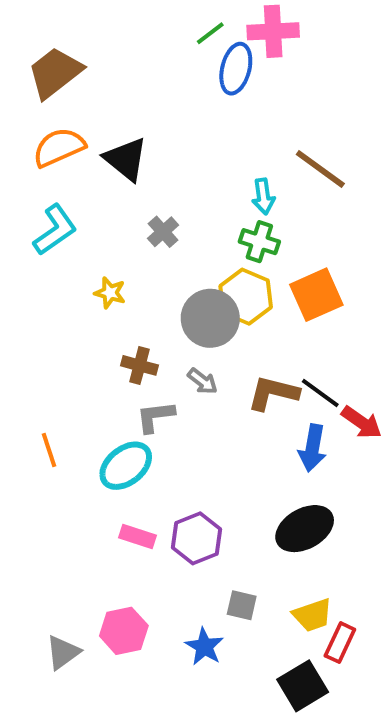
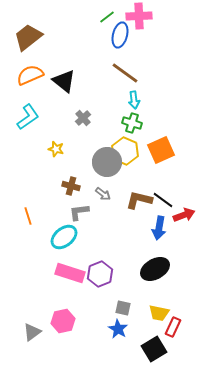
brown line: (320, 169) -> (125, 73), moved
red arrow: (362, 422) -> (184, 215), turned -55
orange line: (49, 450) -> (28, 216), moved
pink rectangle: (138, 536) -> (70, 273), size x1.6
yellow trapezoid: (312, 615) -> (159, 313), turned 30
blue star: (204, 647) -> (118, 329), moved

